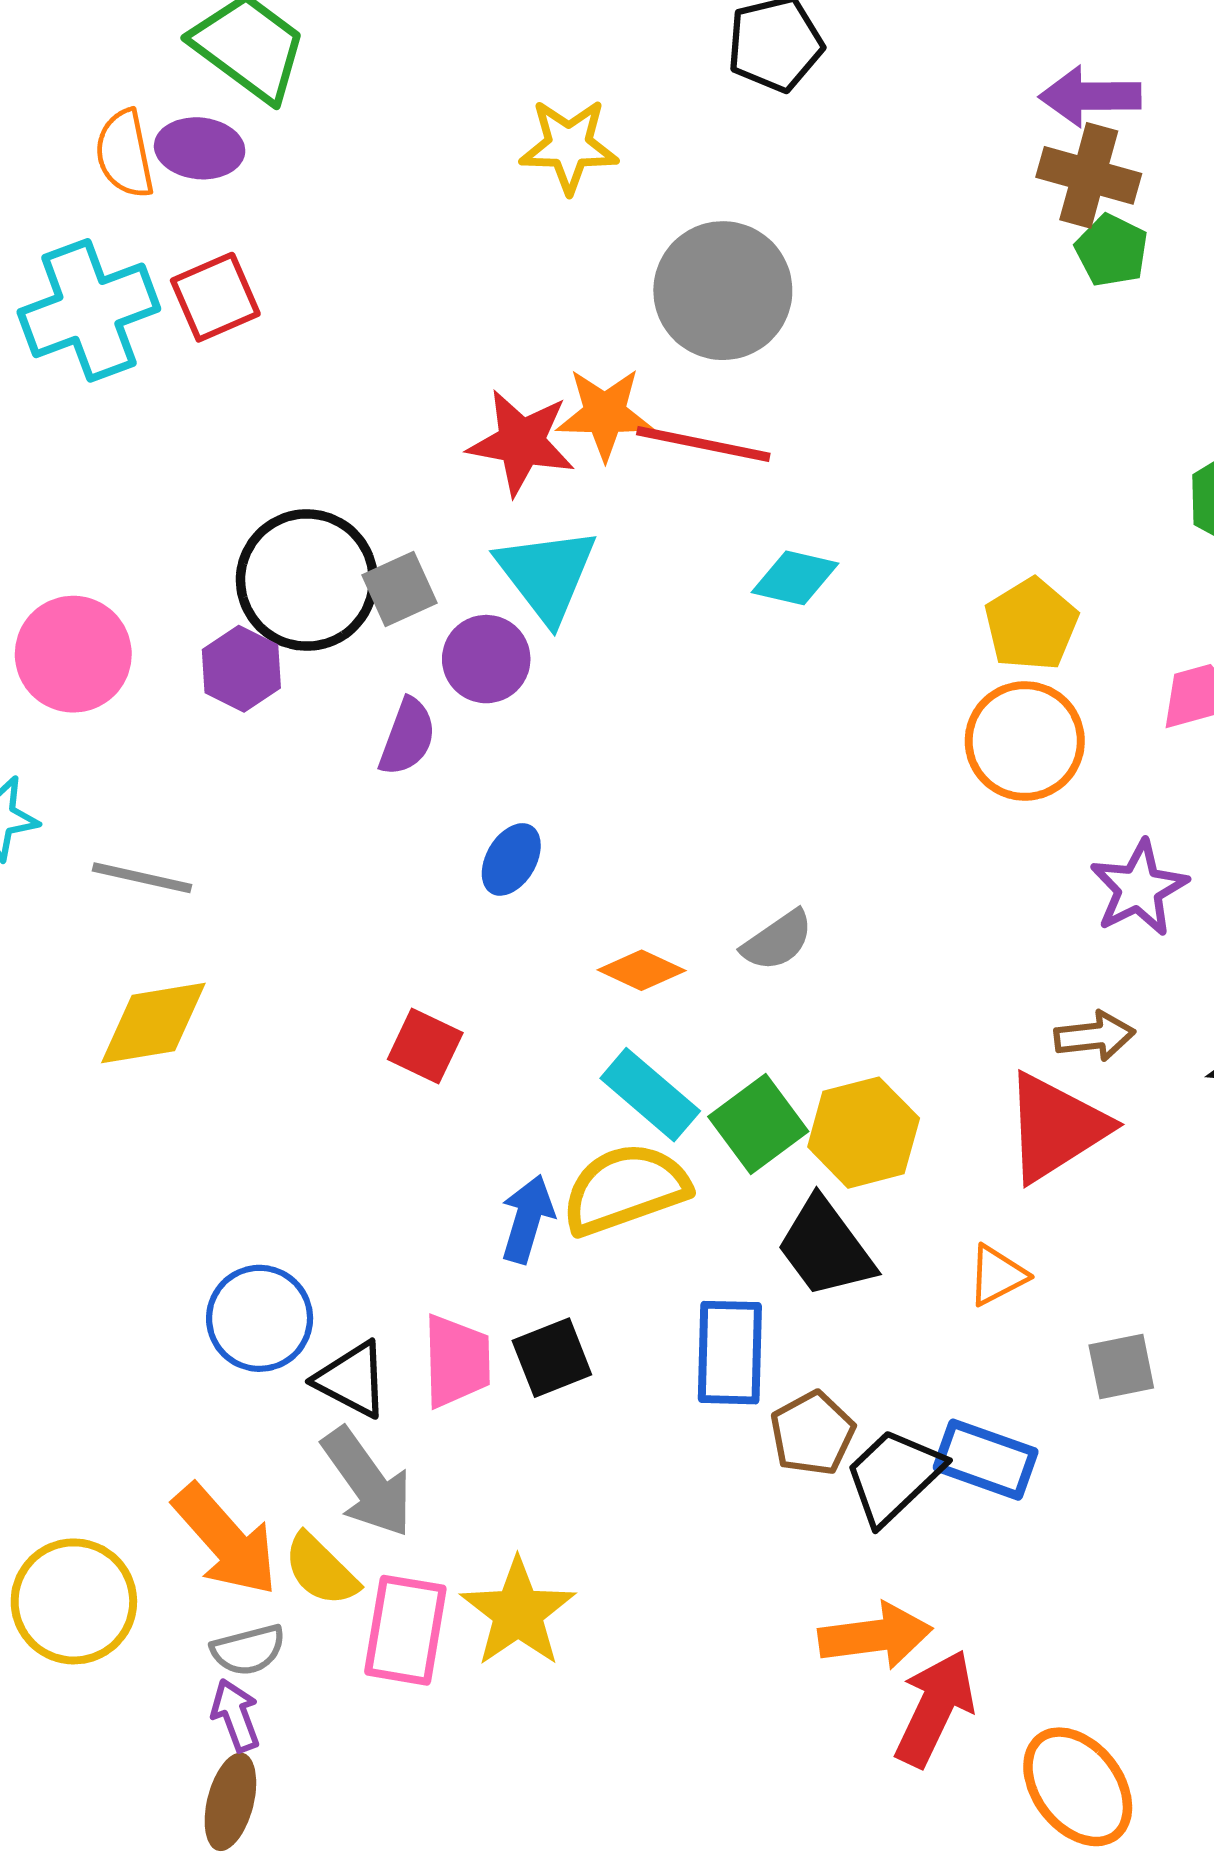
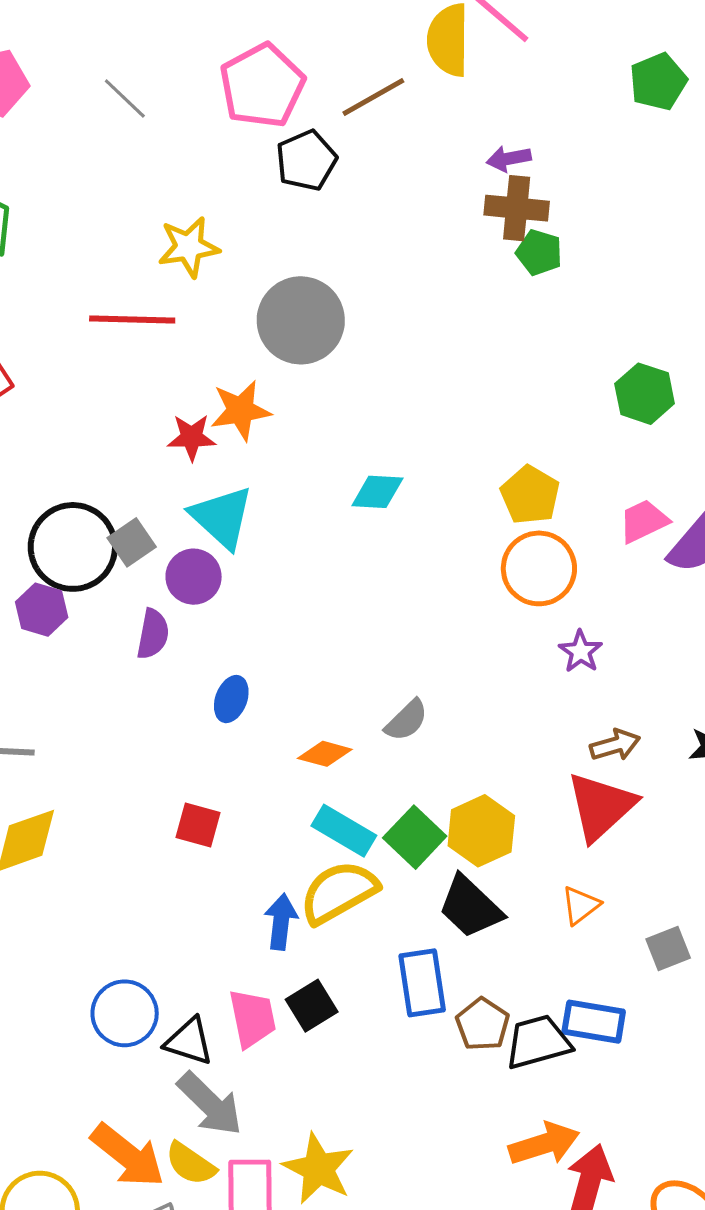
purple arrow: (1090, 96) -> (509, 159), size x0.7
red star: (521, 442) -> (192, 437), size x0.7
red line: (703, 444) -> (132, 320), moved
purple star: (1139, 888) -> (581, 651), moved, size x0.7
black trapezoid: (894, 1476) -> (538, 1042), turned 38

